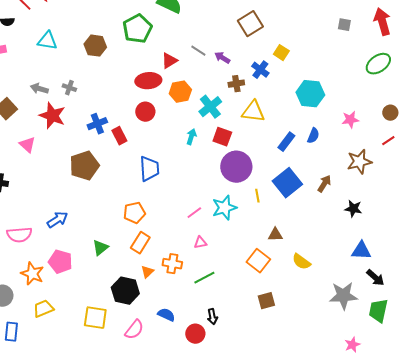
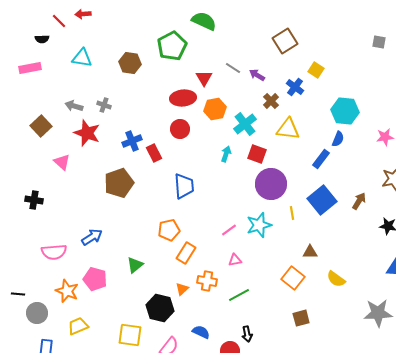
red triangle: (169, 61) -> (204, 78), turned -30
brown cross: (236, 84) -> (271, 101), turned -35
blue semicircle: (313, 136) -> (338, 139), moved
orange rectangle: (140, 243) -> (186, 253), moved

